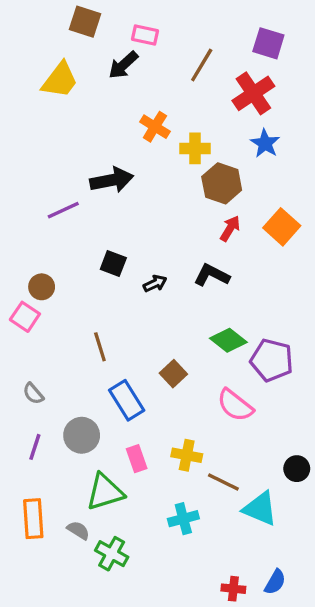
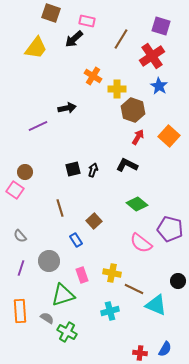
black arrow: (112, 180) -> (67, 108), size x0.7
black square: (113, 263) -> (73, 169), moved, turned -35
black arrow: (155, 283) -> (93, 170), turned -48
purple pentagon: (272, 360) -> (170, 229), moved
brown square: (173, 374) -> (94, 221), moved
blue rectangle: (127, 400) -> (76, 240), size x0.6

